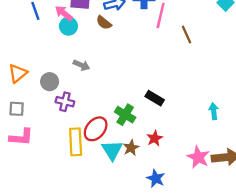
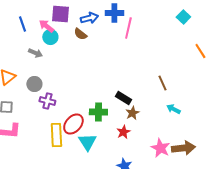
brown line: (186, 34) -> (162, 83), moved
gray arrow: (81, 65) -> (35, 53), moved
cyan arrow: (214, 111) -> (173, 109), turned -56
green cross: (125, 115) -> (98, 112), turned -30
brown star: (131, 148) -> (132, 113), moved

